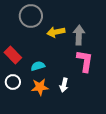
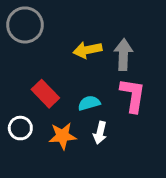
gray circle: (31, 16) -> (25, 25), moved
red rectangle: (13, 55) -> (45, 94), moved
cyan semicircle: (38, 66) -> (89, 103), moved

